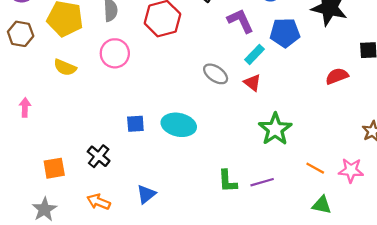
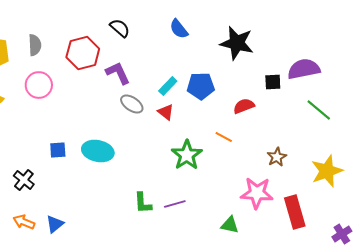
purple L-shape: (240, 21) -> (118, 73), moved
blue pentagon: (285, 33) -> (201, 86), moved
orange line: (315, 168) -> (224, 137), moved
pink star: (351, 170) -> (257, 193), size x1.4
blue triangle: (146, 194) -> (55, 224), moved

